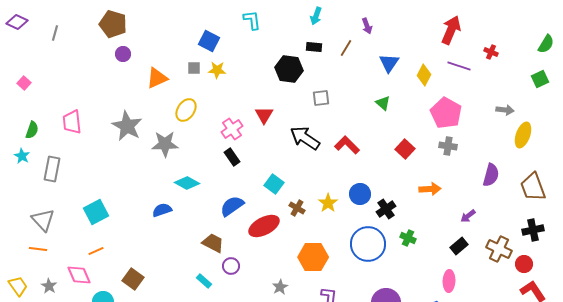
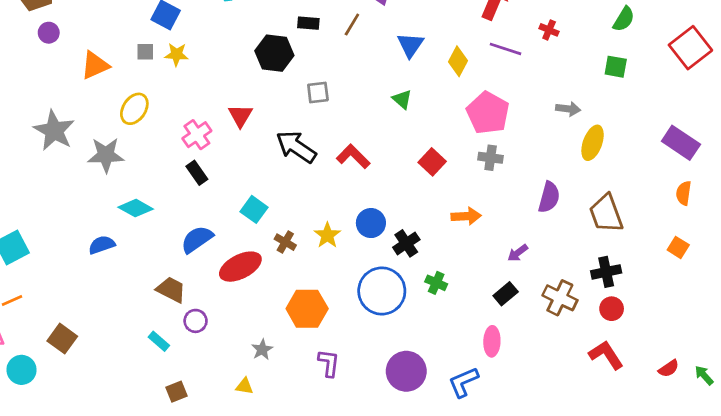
green square: (540, 79) -> (616, 67), turned 36
red circle: (524, 264) -> (612, 309), moved

